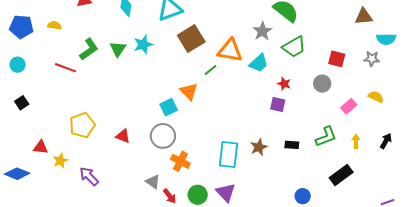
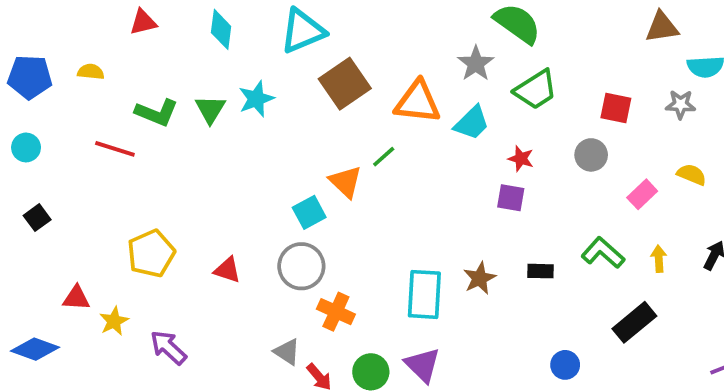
green L-shape: (89, 49) -> (157, 113), turned 60
green line: (210, 70) -> (384, 157), moved
green L-shape: (326, 137) -> (603, 253), turned -115

